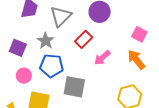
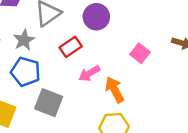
orange arrow: (136, 59) -> (115, 90), moved

